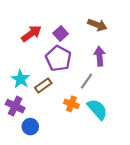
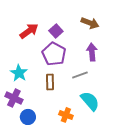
gray line: (87, 81) -> (80, 75), turned 35
brown rectangle: (43, 85) -> (50, 82), moved, turned -56
orange cross: (71, 104) -> (66, 115), moved

